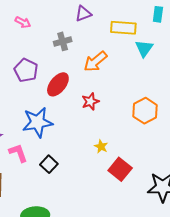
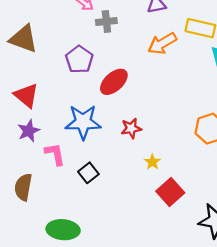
gray cross: (63, 41) -> (106, 22), moved
orange arrow: (95, 62) -> (162, 43), moved
red star: (90, 101) -> (131, 128), moved

